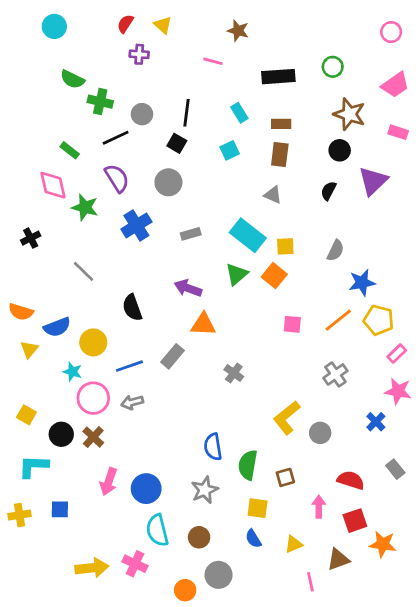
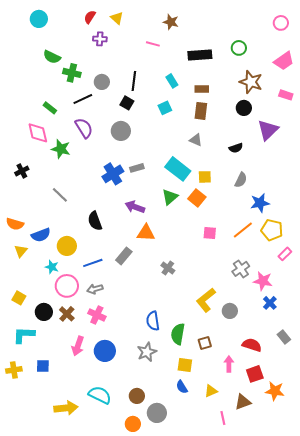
black semicircle: (328, 191) -> (236, 148), moved, turned -136
blue cross: (136, 225) -> (113, 174), moved
pink star: (398, 391) -> (263, 281), moved
cyan semicircle: (157, 530) -> (100, 395), moved, turned 130
brown circle: (199, 537) -> (137, 396), moved
pink cross: (135, 564) -> (97, 315), moved

